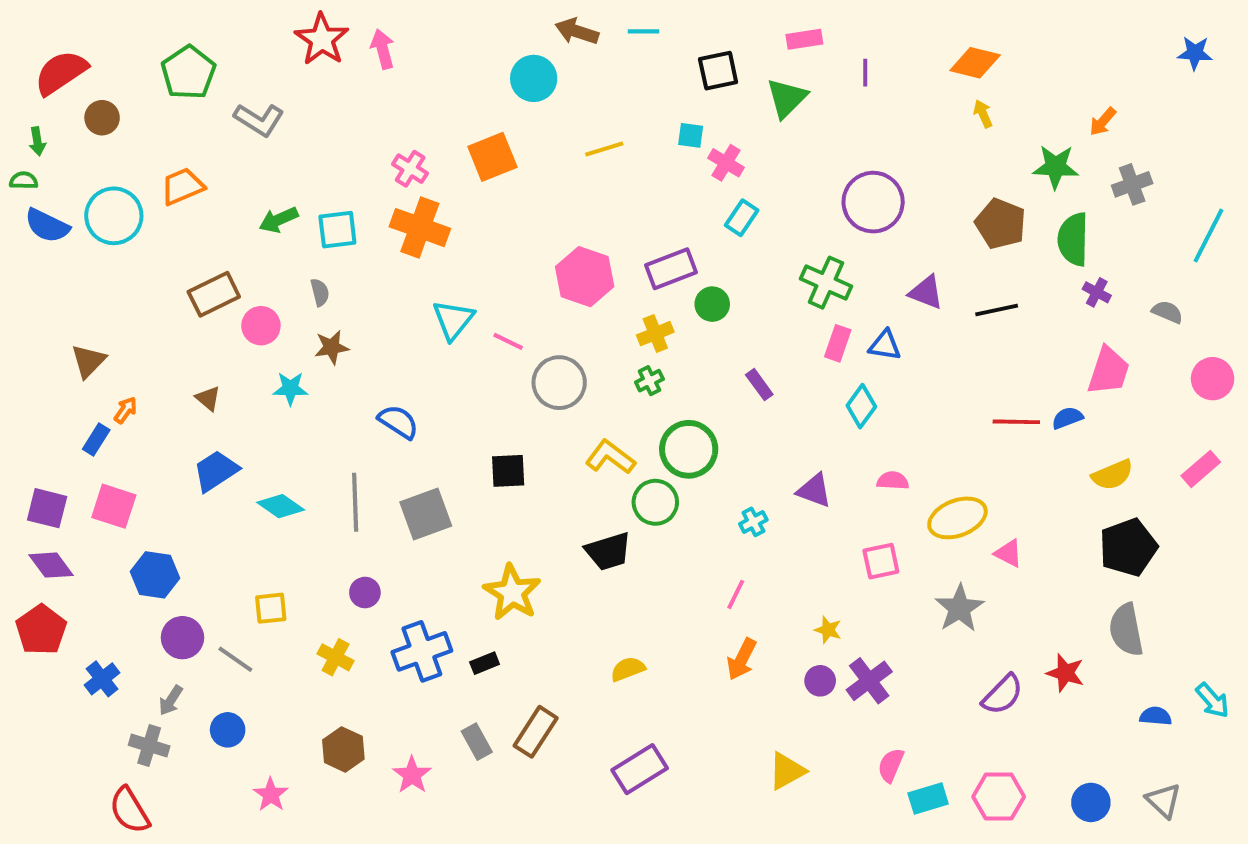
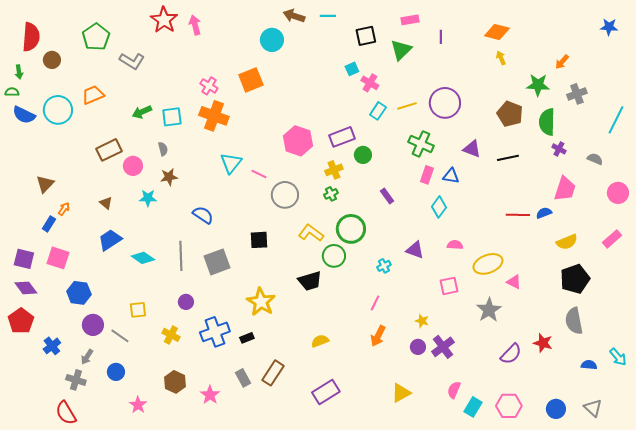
red semicircle: (61, 73) -> (31, 37), turned 128
cyan square: (691, 135) -> (352, 69), turned -32
yellow line: (604, 149) -> (407, 106), moved
cyan rectangle: (928, 799) -> (473, 407), turned -42

